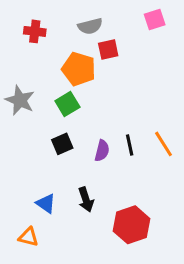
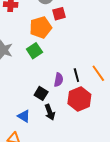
orange pentagon: (79, 69) -> (41, 27), turned -30
black square: (62, 144) -> (41, 93), moved, turned -32
red hexagon: (132, 225) -> (79, 99), moved

